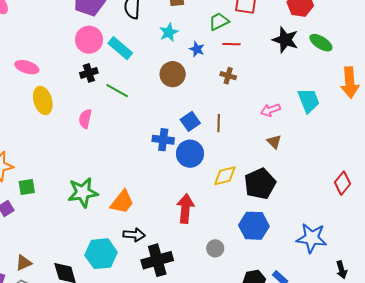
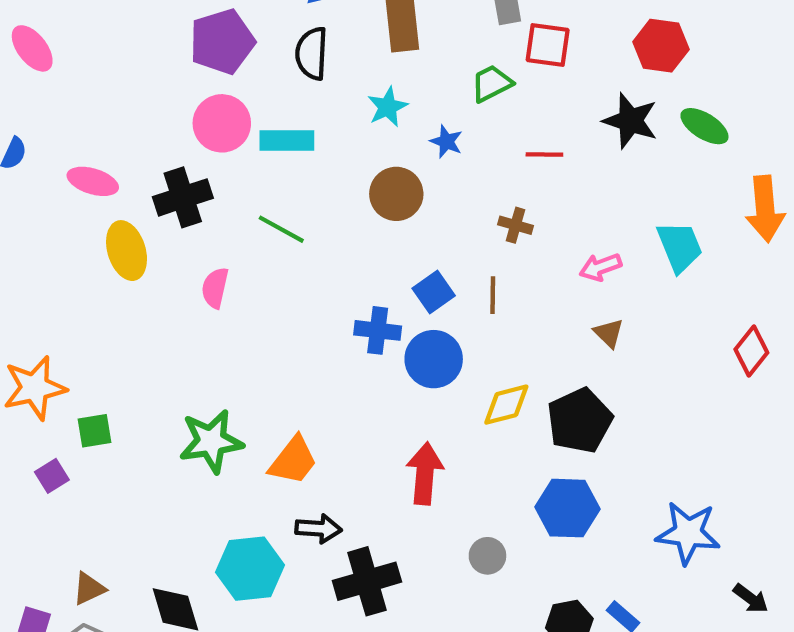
red line: (231, 44) -> (544, 154), moved
cyan rectangle: (120, 48) -> (287, 140), turned -40
black cross: (89, 73) -> (183, 197), moved, size x1.5
brown cross: (228, 76) -> (516, 225), moved
red diamond: (342, 183) -> (751, 351), moved
black arrow: (342, 270) -> (751, 599), turned -36

